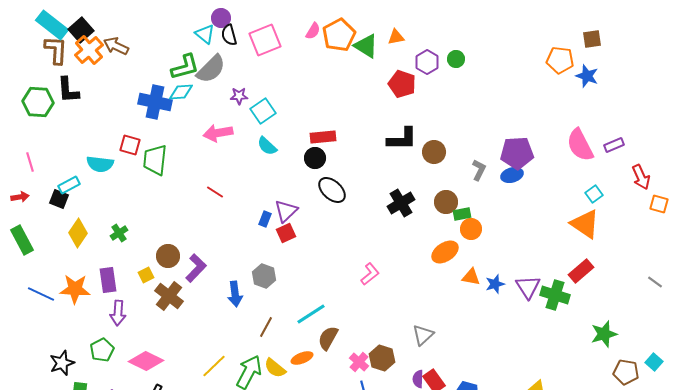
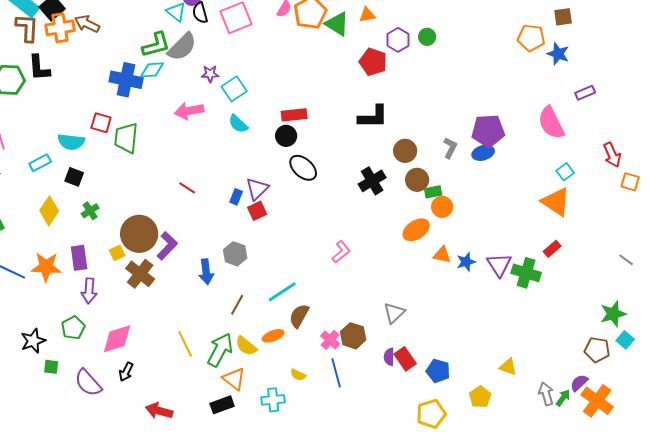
orange cross: (89, 50) -> (60, 28), turned 32
purple rectangle: (614, 145) -> (585, 93), moved
brown circle: (434, 152) -> (405, 151), moved
red line: (215, 192) -> (187, 188), moved
black square: (59, 199) -> (74, 177), moved
brown circle: (168, 256) -> (139, 234), size x1.6
red rectangle: (581, 271) -> (552, 249), size x0.7
green star: (604, 334) -> (613, 314), moved
pink diamond: (146, 361) -> (117, 339), turned -44
yellow line: (214, 366) -> (185, 344), turned -72

